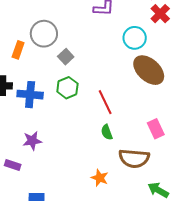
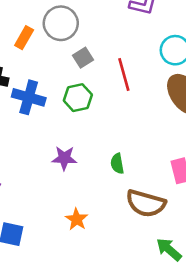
red line: (105, 102) -> (124, 74), moved
purple star: (32, 141) -> (64, 158), moved
orange star: (100, 178) -> (77, 219), moved

